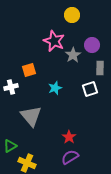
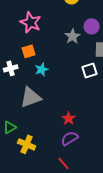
pink star: (54, 41) -> (31, 22), moved
cyan star: (55, 88) -> (42, 69), moved
gray triangle: (31, 116) -> (31, 97), turned 50

